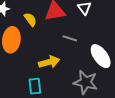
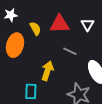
yellow arrow: (49, 62) -> (47, 71), turned -66

